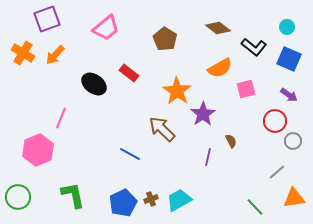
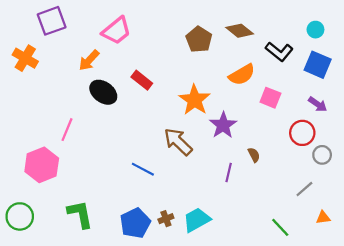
brown pentagon: (165, 39) -> (199, 39), moved
orange arrow: (55, 55) -> (89, 60), moved
pink square: (246, 89) -> (270, 98), turned 36
orange triangle: (294, 198) -> (323, 218), size x0.6

